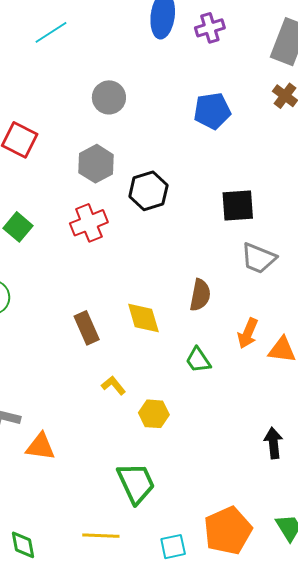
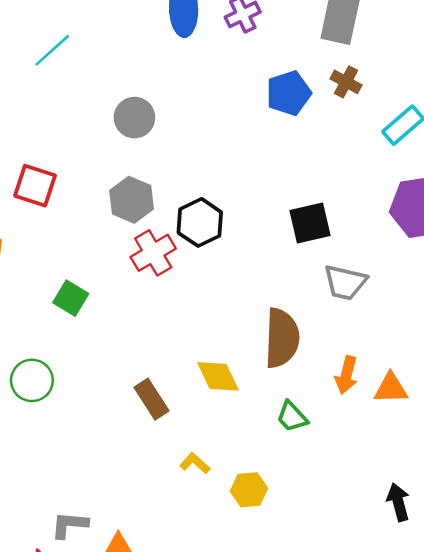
blue pentagon: (212, 111) -> (289, 93), moved
red cross: (89, 223) -> (153, 253), moved
green square: (18, 227) -> (71, 298), moved
brown semicircle: (200, 295) -> (282, 338), size x1.5

